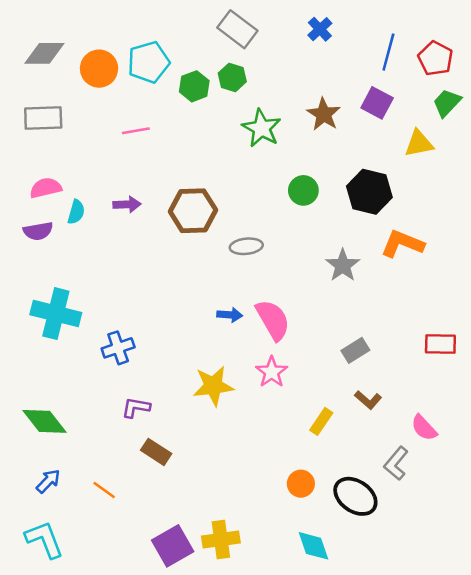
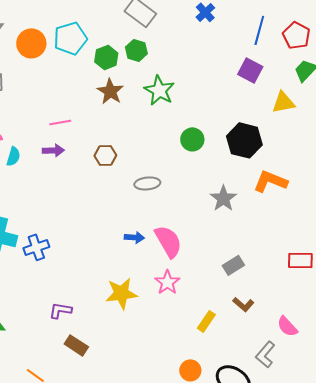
brown star: (324, 114) -> (110, 91), moved
pink line: (136, 131) -> (60, 122), moved
brown hexagon: (193, 211) -> (105, 155), size x0.6
blue cross: (118, 348) -> (36, 247), moved

